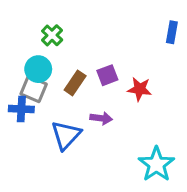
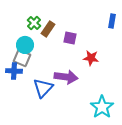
purple square: (107, 75) -> (70, 38), moved, turned 32
brown rectangle: (75, 83) -> (48, 29), moved
purple arrow: (101, 118) -> (66, 77), size x1.6

